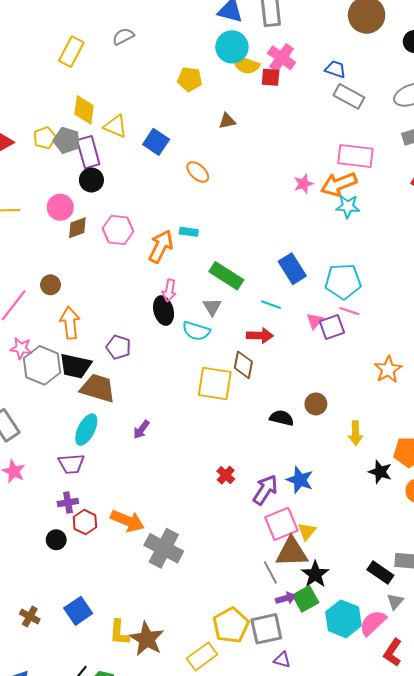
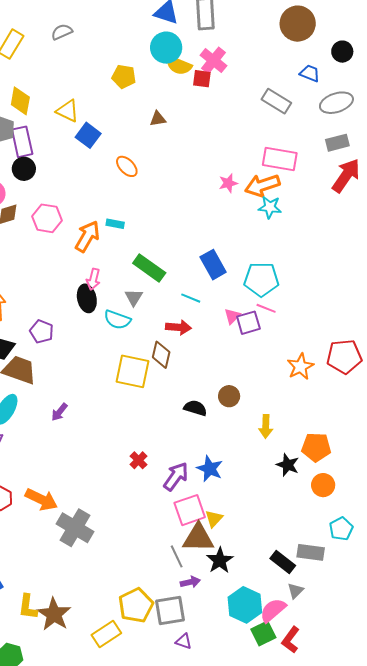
blue trapezoid: (335, 69) -> (310, 73), moved
yellow triangle: (115, 126) -> (68, 111), moved
green square: (306, 599) -> (263, 633), moved

